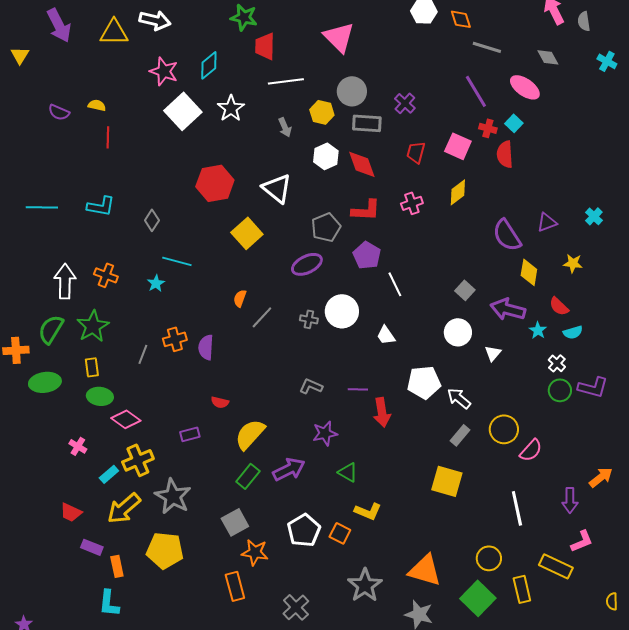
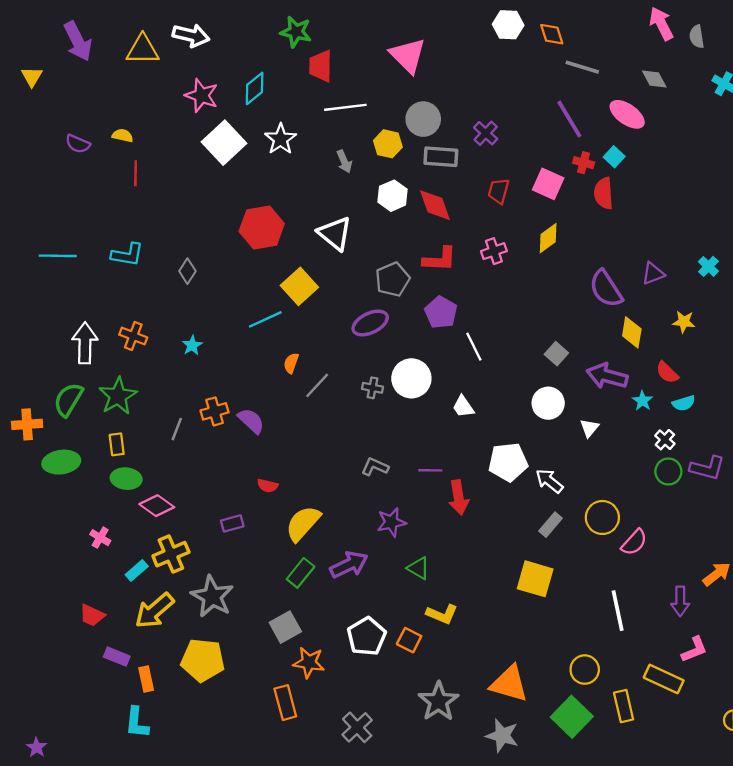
cyan line: (177, 261) -> (265, 319), moved, turned -40
purple semicircle: (206, 347) -> (251, 421), turned 130

